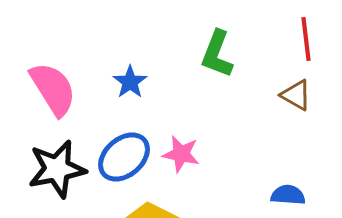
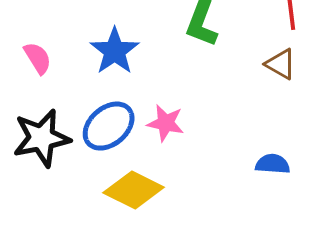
blue star: (130, 82) -> (115, 51), size x1.4
pink semicircle: (53, 89) -> (38, 58), size x0.6

